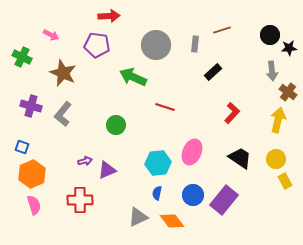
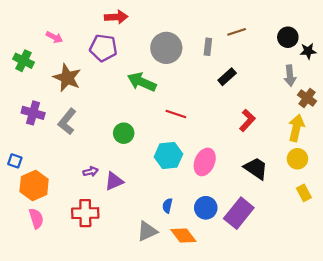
blue square: (22, 147) -> (15, 161), moved
yellow circle: (276, 159) -> (297, 159), moved
cyan hexagon: (158, 163) -> (168, 156), moved

